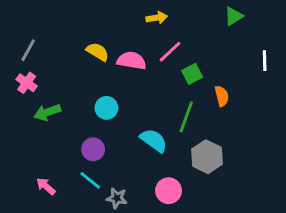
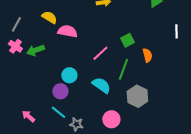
yellow semicircle: (98, 52) -> (49, 17), moved
pink line: (170, 52) -> (100, 53), moved
pink semicircle: (132, 61) -> (67, 31), moved
cyan circle: (106, 108) -> (69, 75), moved
green arrow: (47, 112) -> (35, 50), moved

